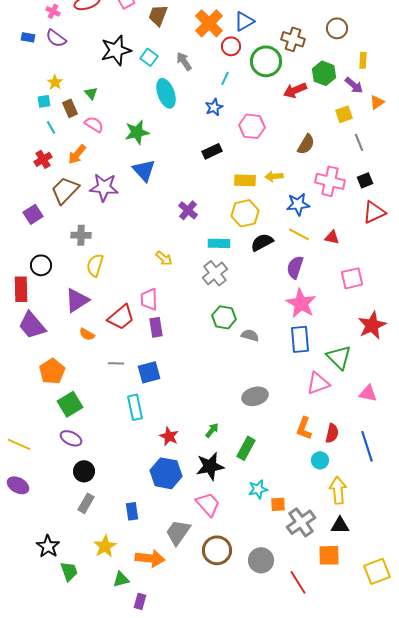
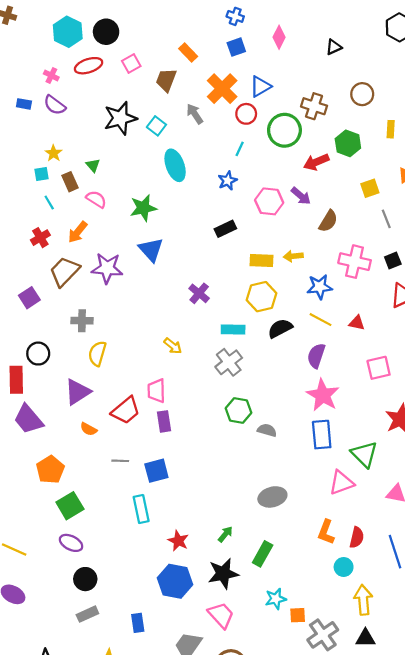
gray arrow: (184, 61) -> (195, 114), moved
purple arrow: (354, 85) -> (301, 196), moved
gray rectangle: (86, 503) -> (87, 614), turned 36

